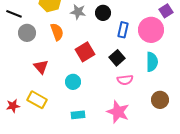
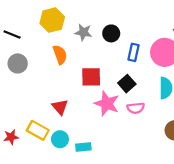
gray circle: (27, 33) -> (18, 63), moved
red square: (85, 52) -> (91, 77), turned 30
red triangle: (41, 67) -> (60, 107), moved
cyan circle: (73, 82) -> (60, 139), moved
pink star: (118, 112) -> (107, 104), moved

